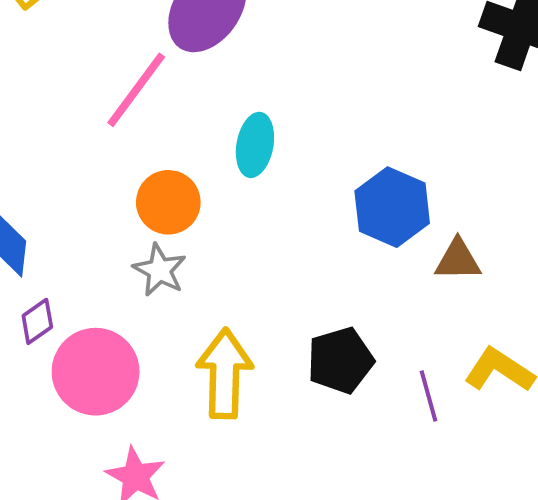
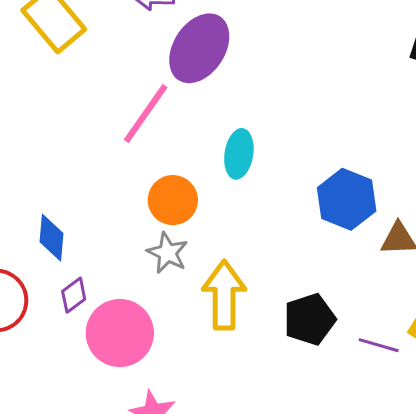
yellow arrow: (225, 374) -> (224, 295), moved
purple line: (428, 396) -> (379, 345), turned -57

